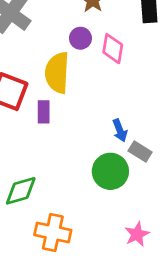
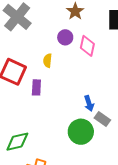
yellow semicircle: (57, 73) -> (48, 61), size x0.5

